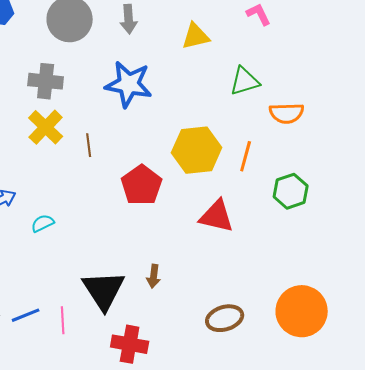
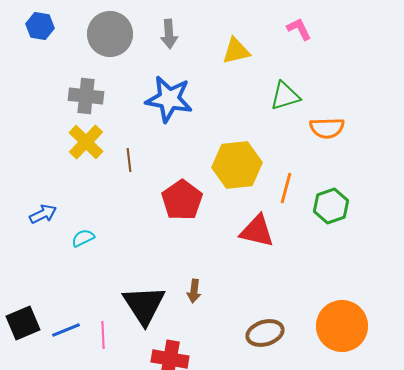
orange line: (246, 156) -> (286, 188), moved

